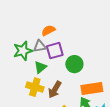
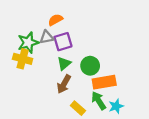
green circle: (74, 64) -> (90, 66), moved
green triangle: (40, 67) -> (64, 63), moved
yellow cross: (35, 87) -> (23, 59), moved

